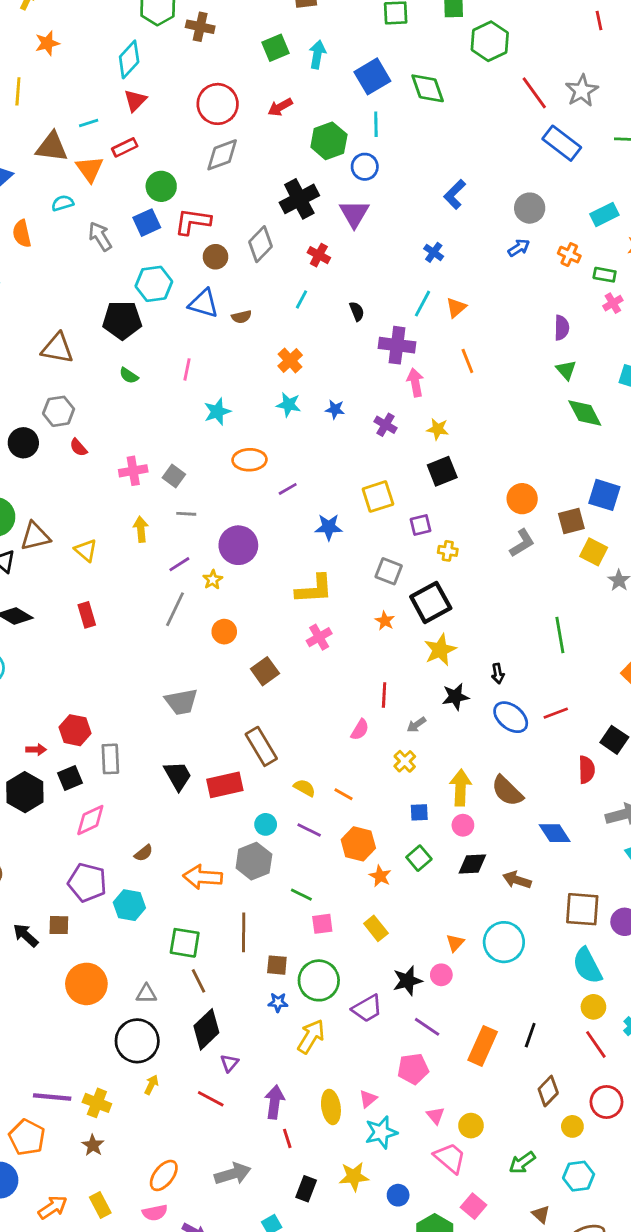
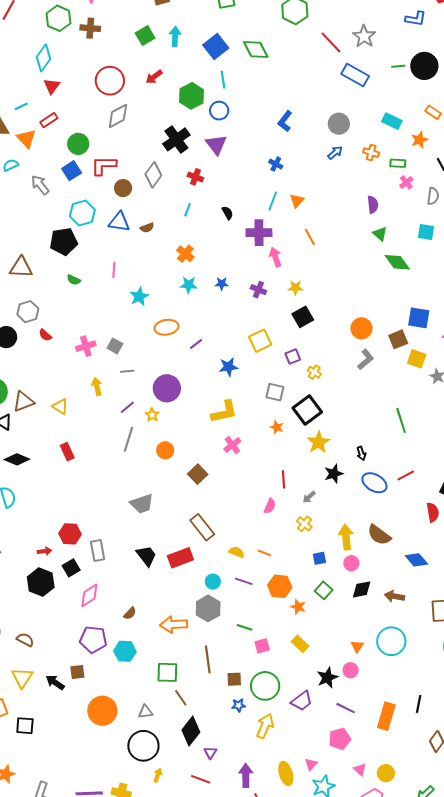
cyan rectangle: (604, 215) -> (392, 121), turned 60
yellow cross: (448, 551) -> (314, 372), turned 32

